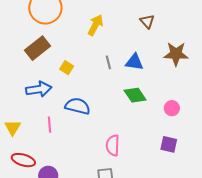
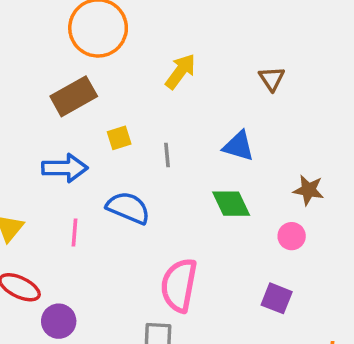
brown star: (176, 54) -> (308, 190), moved, size x0.7
gray line: (108, 62) -> (167, 155), moved
yellow square: (67, 68) -> (119, 138), turned 32
pink semicircle: (113, 145) -> (179, 285), size x1.4

